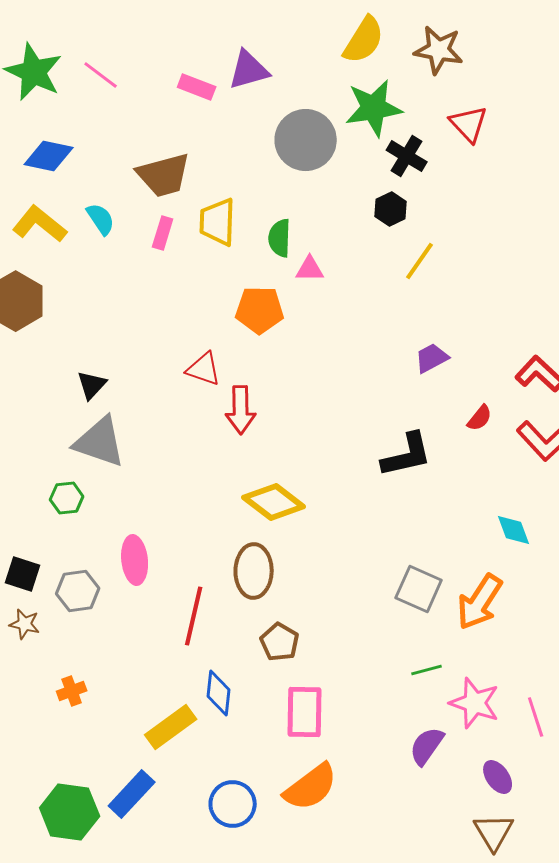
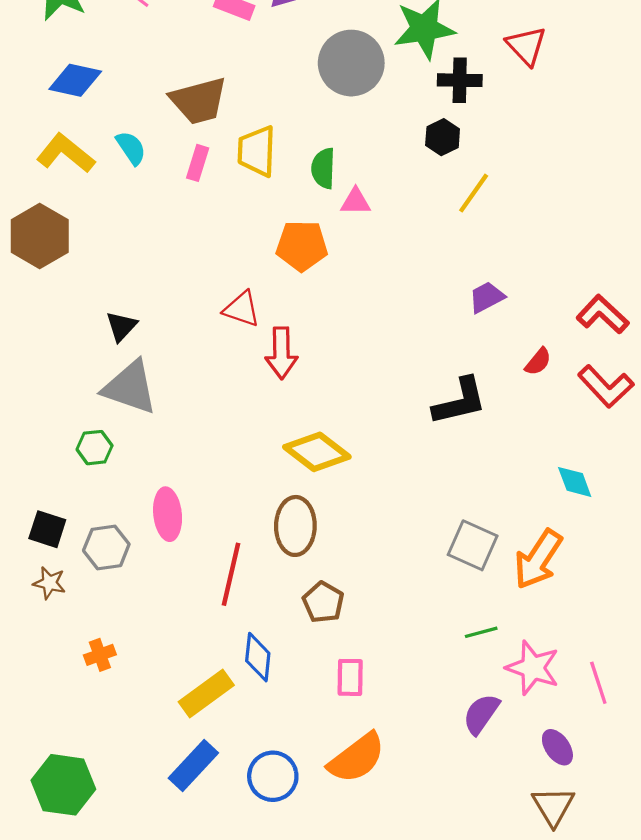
black cross: (407, 156) -> (460, 80), turned -30
pink rectangle: (305, 712) -> (350, 677), size x0.7
blue rectangle: (132, 794) -> (193, 766), moved
green hexagon: (70, 812) -> (63, 785), moved

